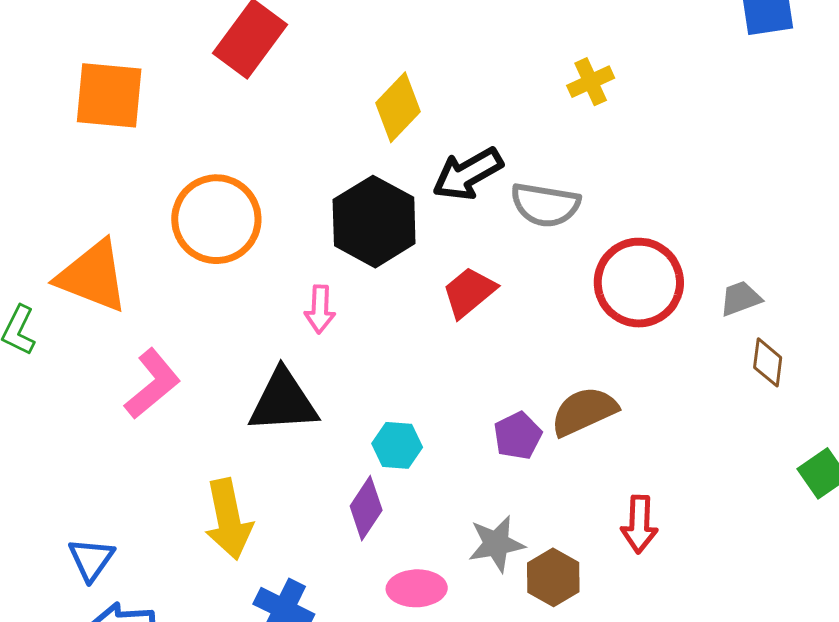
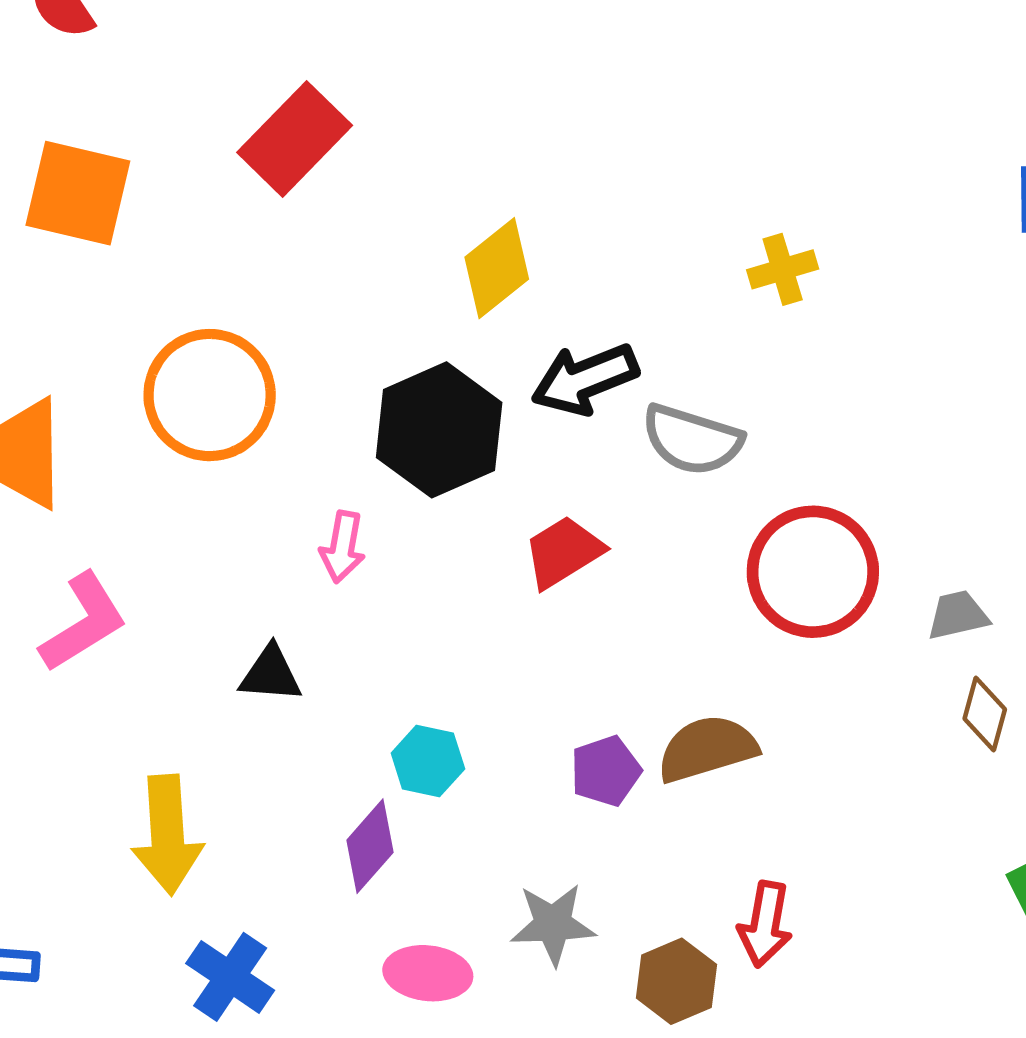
black triangle: (283, 401) -> (271, 674), size x0.6
brown hexagon: (553, 577) -> (676, 981), moved

